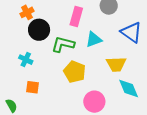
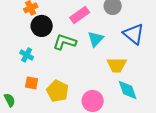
pink rectangle: (76, 17) -> (80, 15), turned 36
cyan triangle: (94, 40) -> (96, 39), turned -30
yellow pentagon: (75, 72) -> (58, 91), moved

